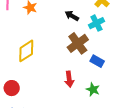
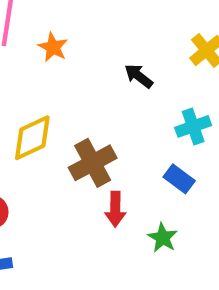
cyan cross: (96, 23) -> (193, 126), moved
brown cross: (78, 43) -> (93, 163), moved

